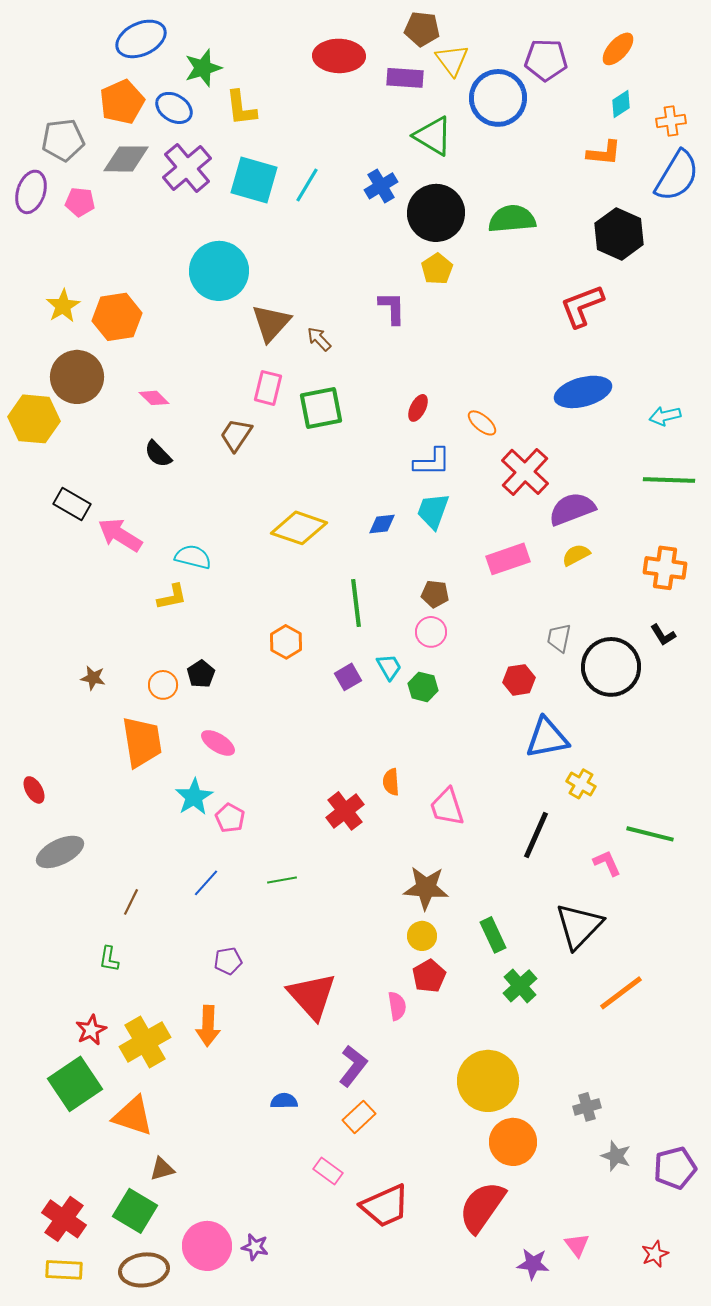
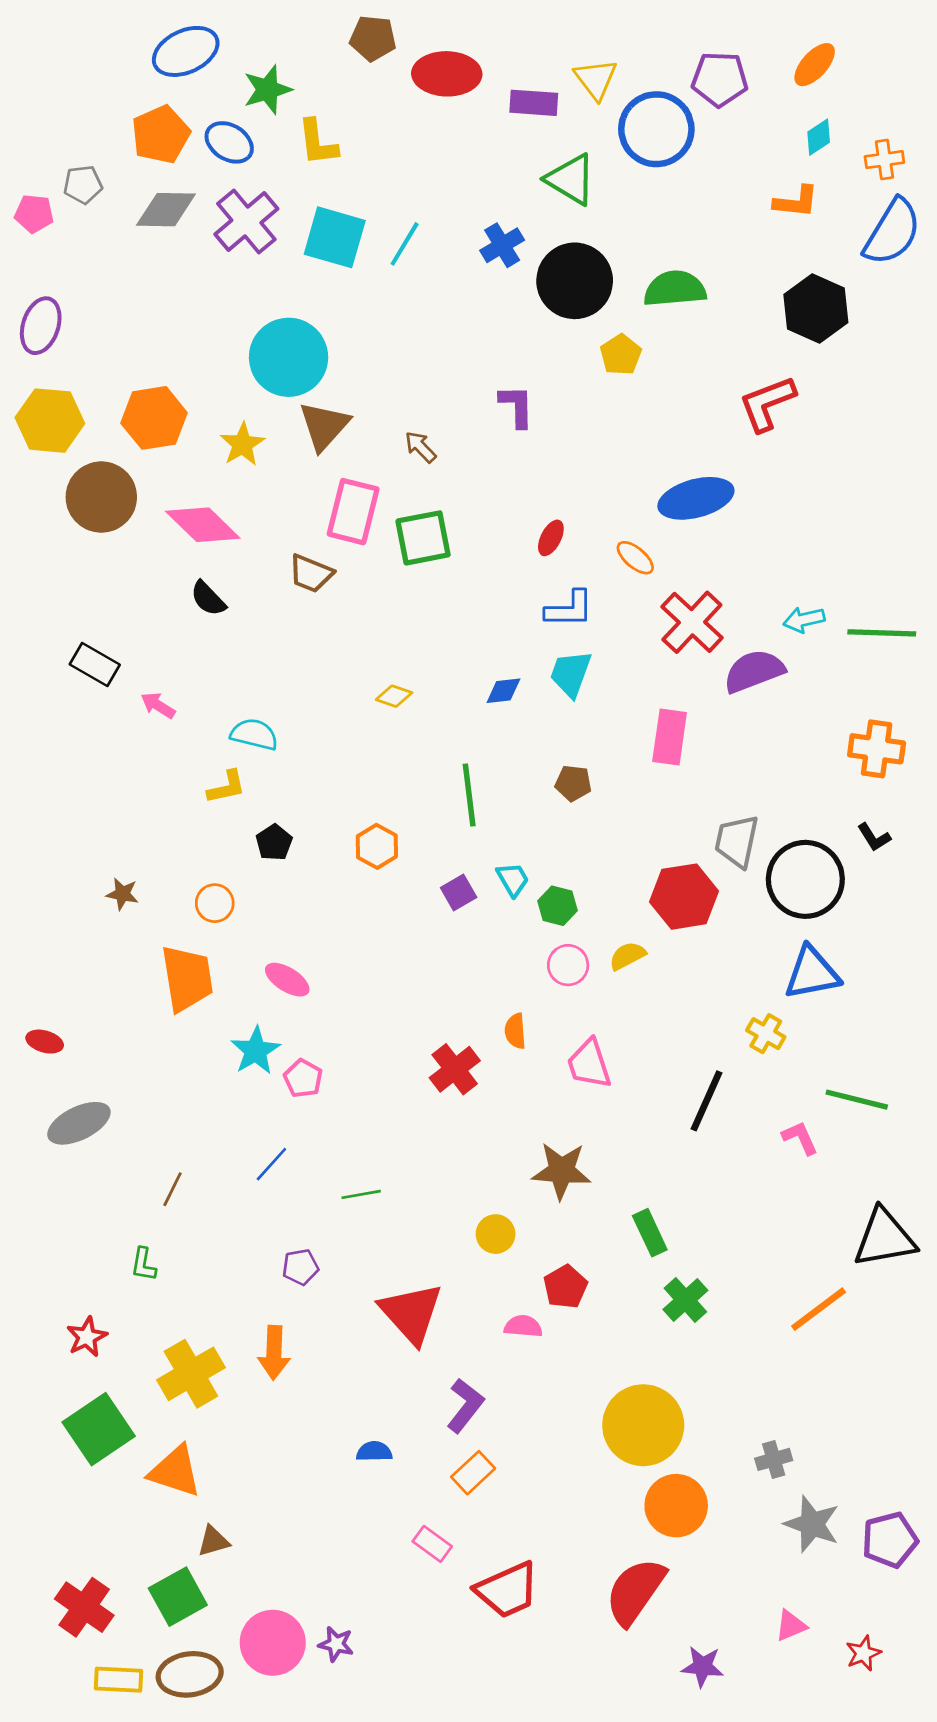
brown pentagon: (422, 29) -> (373, 38), moved
gray pentagon: (63, 140) -> (83, 185), size x0.7
purple ellipse: (31, 192) -> (41, 326), moved
pink pentagon: (80, 202) -> (34, 214), moved
yellow pentagon: (437, 269) -> (621, 355), moved
yellow star: (63, 306) -> (242, 444), moved
brown triangle: (271, 323) -> (324, 426), moved
pink rectangle: (268, 388) -> (353, 512), size x1.4
blue ellipse: (583, 392) -> (696, 498), moved
pink diamond: (154, 398) -> (203, 525), size x1.8
cyan arrow: (665, 416) -> (804, 620), moved
yellow hexagon: (34, 419) -> (50, 421), moved
brown trapezoid: (236, 435) -> (311, 574), turned -102
yellow diamond: (299, 528) -> (394, 696), size x0.5
pink arrow: (120, 535) -> (158, 705), size x0.6
yellow semicircle: (576, 555) -> (627, 956), moved
pink rectangle: (508, 559) -> (670, 737), turned -63
pink circle: (431, 632) -> (568, 965), moved
gray trapezoid: (559, 638) -> (737, 841), size x1.4
black pentagon: (201, 674) -> (274, 842), moved
red hexagon: (519, 680) -> (684, 897), size x1.6
blue triangle: (547, 738) -> (812, 973), moved
red ellipse: (34, 790) -> (45, 1042), turned -44
green line: (282, 880) -> (361, 1194), moved
black triangle: (579, 926) -> (884, 1238), moved, turned 36
yellow circle: (422, 936) -> (496, 1234), moved
pink semicircle: (397, 1006) -> (523, 1326), turned -76
red star: (91, 1030) -> (87, 1337), moved
gray star: (616, 1156) -> (812, 1524), size x1.4
green square: (135, 1211) -> (178, 1597), turned 30
pink triangle: (577, 1245) -> (791, 1626), moved, turned 44
yellow rectangle: (64, 1270) -> (118, 1680), moved

